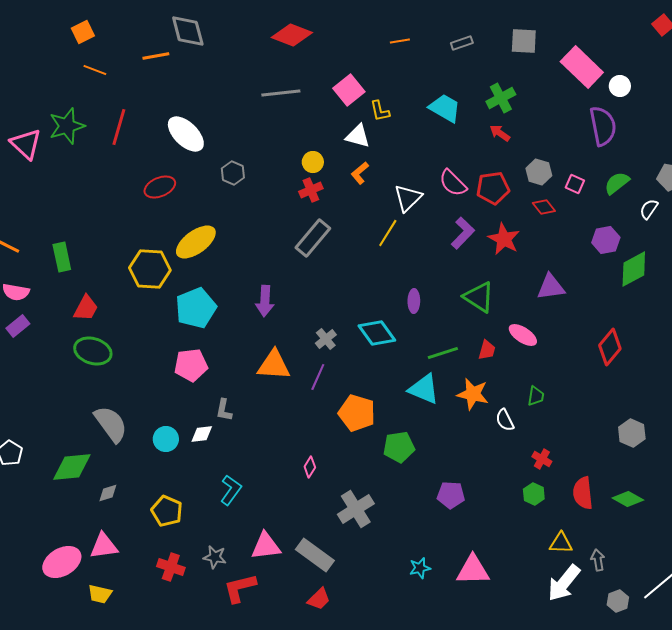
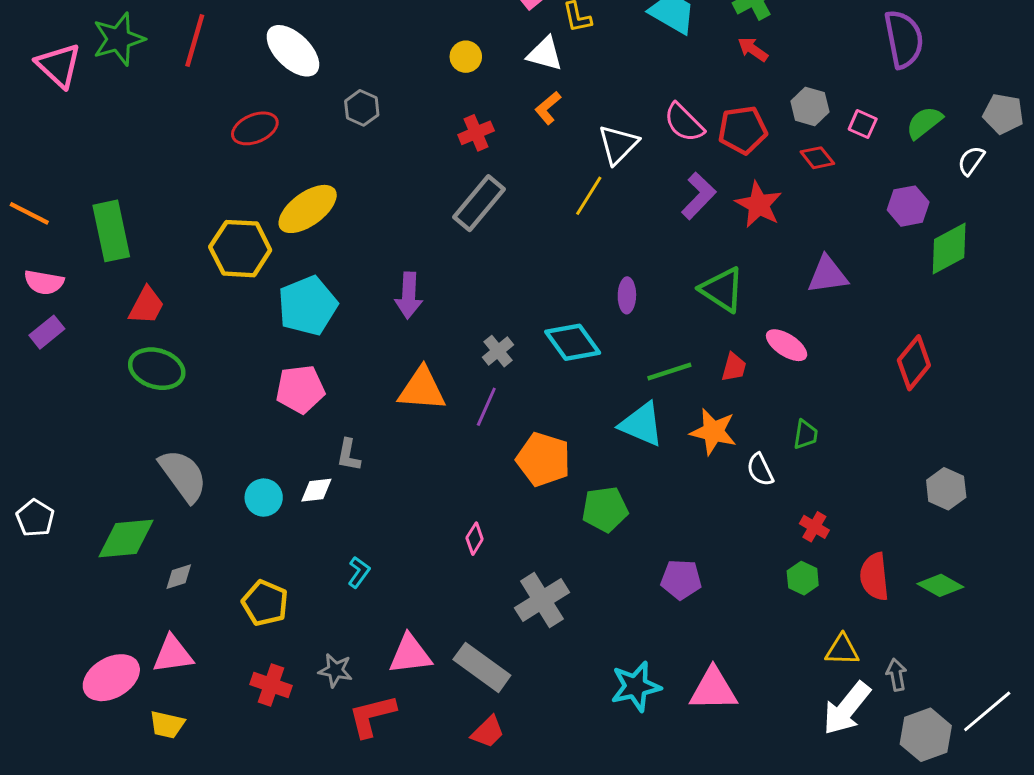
yellow circle: (313, 162) -> (466, 57), moved
green rectangle: (62, 257) -> (111, 231), size x1.4
cyan L-shape: (231, 490) -> (359, 572), size x0.7
cyan star: (420, 568) -> (636, 686), size x1.6
gray hexagon: (618, 601) -> (926, 735), size x1.6

